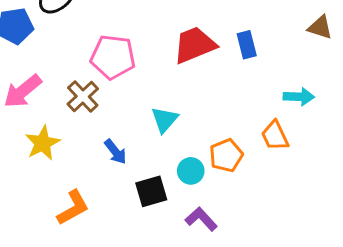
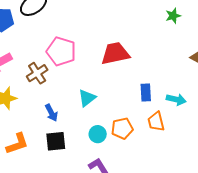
blue rectangle: (247, 45) -> (146, 92), moved
black square: (151, 191) -> (56, 141), moved

